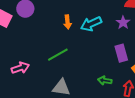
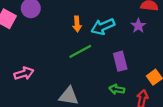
purple rectangle: (121, 53) -> (120, 61), moved
green line: (58, 55) -> (80, 51), moved

